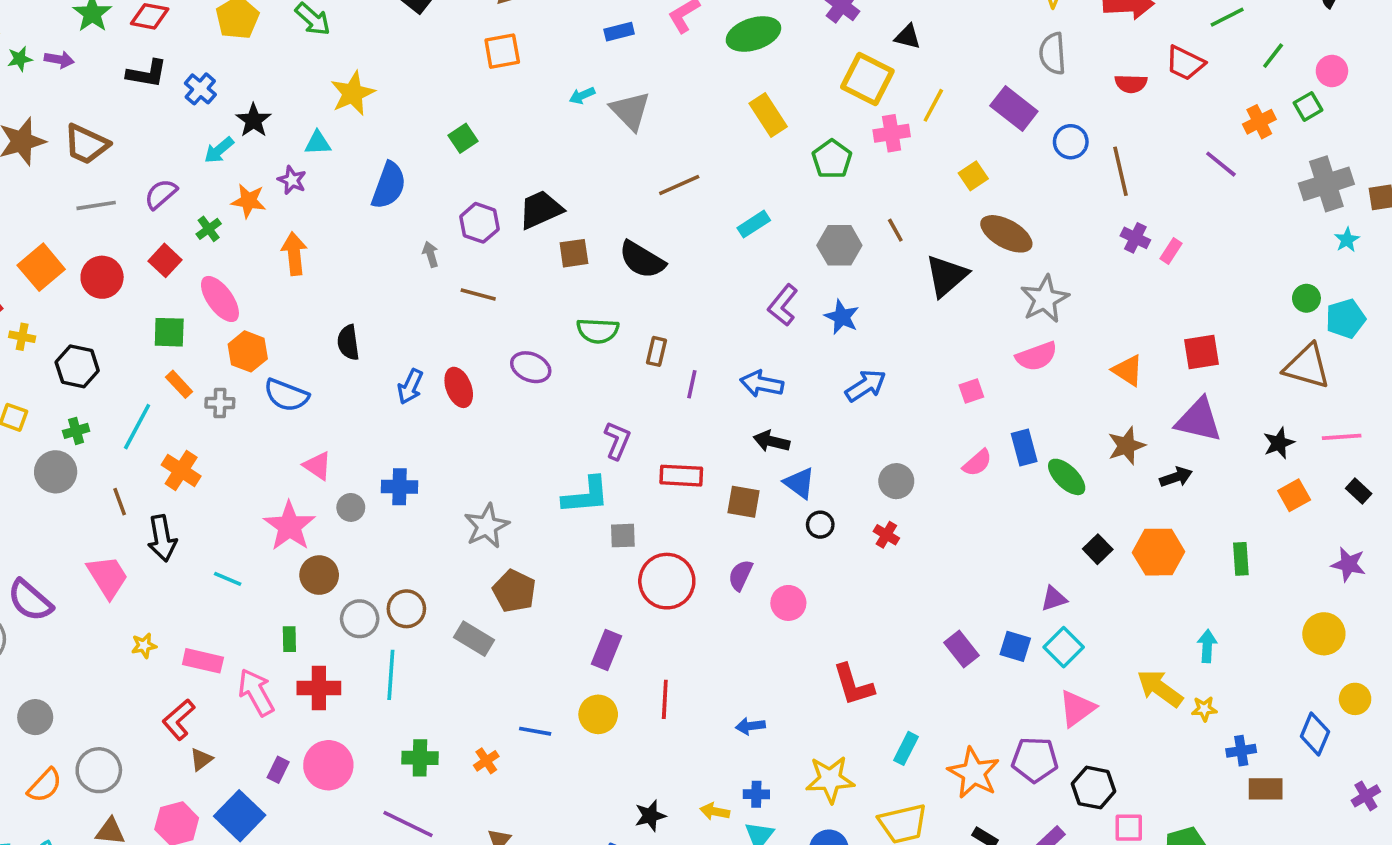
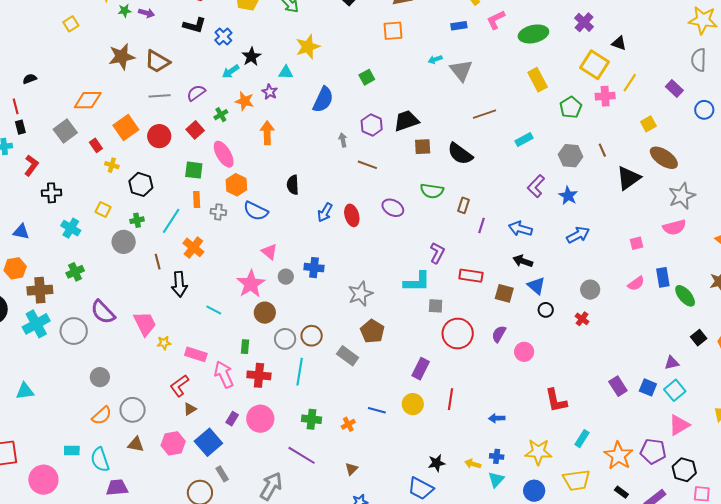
purple rectangle: (1014, 108) -> (674, 88), size x0.7
orange rectangle: (179, 384) -> (197, 200), turned 35
pink trapezoid: (108, 577) -> (145, 324), moved

